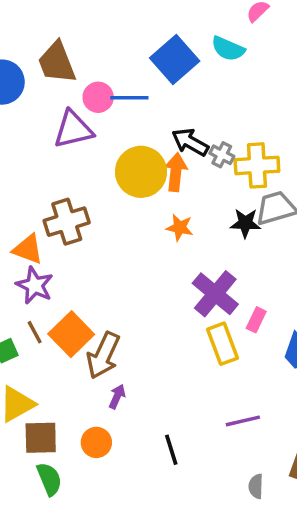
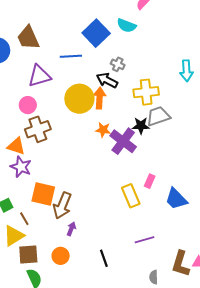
pink circle: (98, 97) -> (28, 105), moved
gray cross: (222, 155) -> (118, 64), moved
purple cross: (215, 294) -> (123, 141), moved
brown line: (35, 332) -> (24, 219), moved
orange square: (71, 334) -> (43, 194), turned -30

